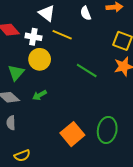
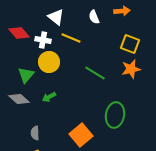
gray semicircle: (11, 123) -> (35, 133), moved
green ellipse: (107, 130) -> (115, 115), moved

